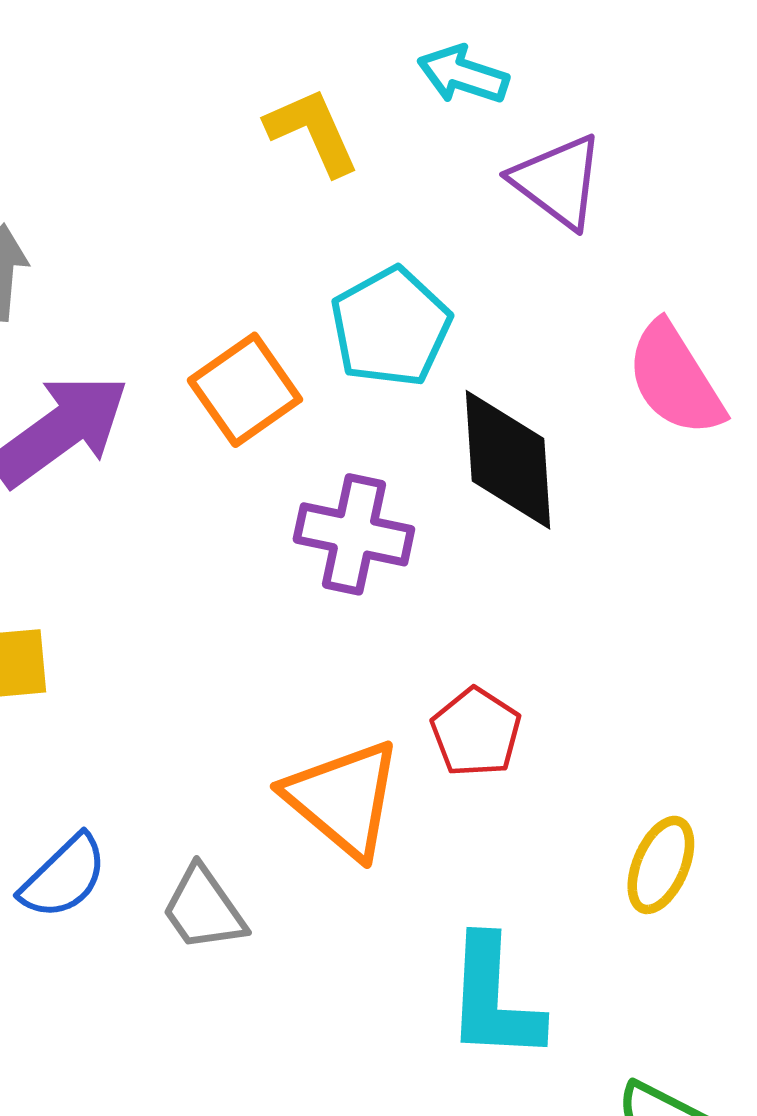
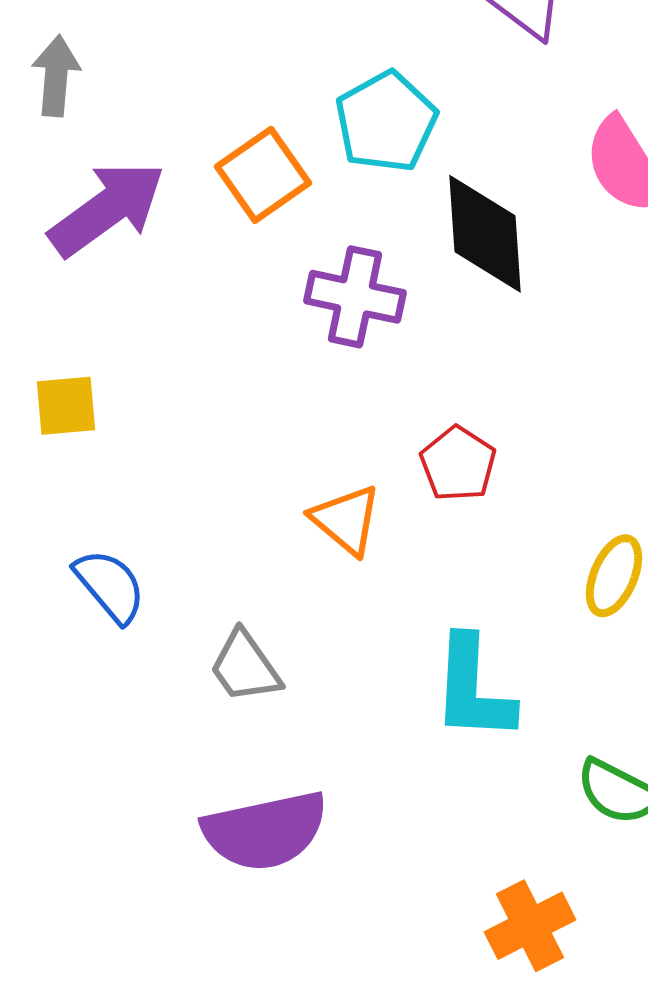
orange triangle: (343, 799) -> (346, 520), size x0.7
blue semicircle: (64, 877) -> (110, 586), turned -86
gray trapezoid: (203, 909) -> (245, 667), moved

